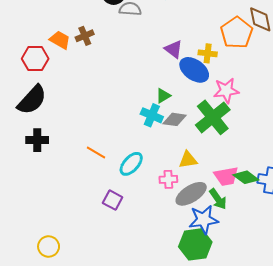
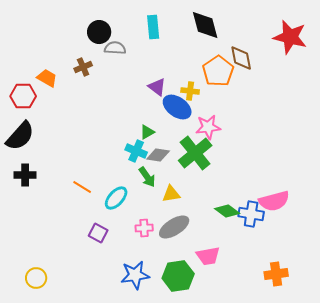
brown cross: (85, 36) -> (83, 67), moved
pink trapezoid: (226, 176) -> (208, 256), moved
pink cross: (168, 179) -> (144, 228), moved
green arrow: (218, 199) -> (147, 177), moved
blue star: (203, 220) -> (135, 275), moved

